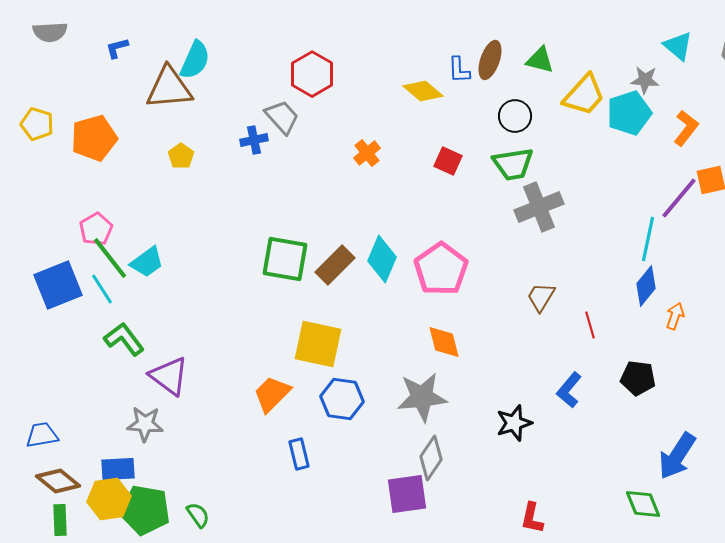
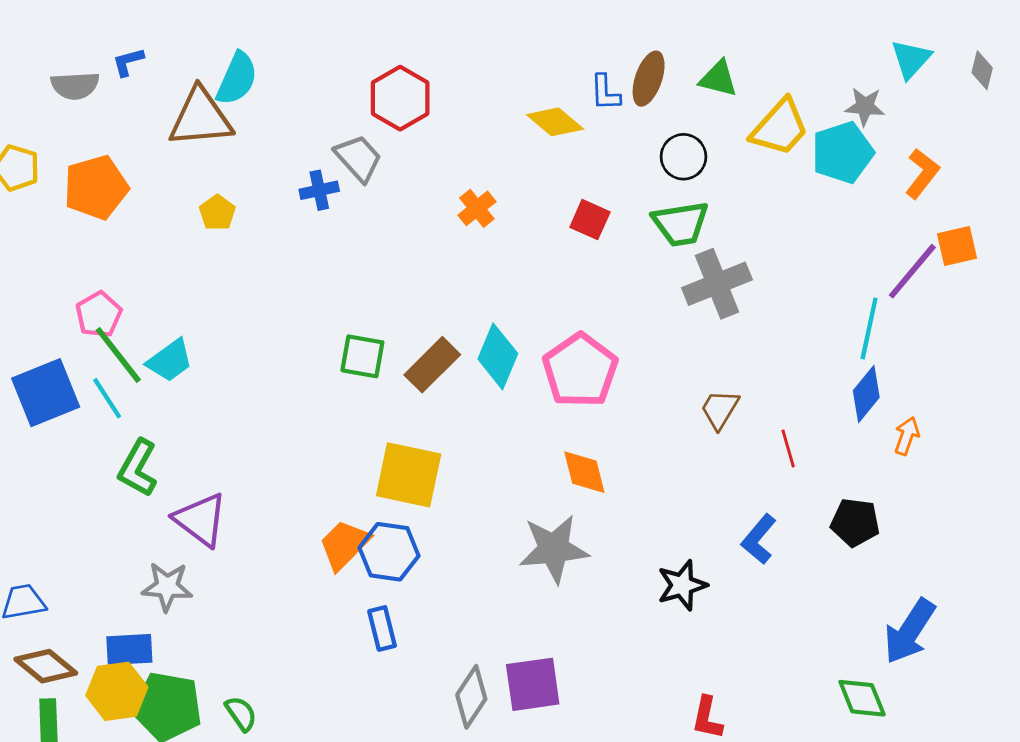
gray semicircle: (50, 32) -> (75, 86), moved
cyan triangle: (678, 46) -> (911, 59), turned 32
green square: (285, 259) -> (362, 356), size x0.7
green L-shape: (124, 339) -> (138, 468), turned -114
blue hexagon: (342, 399) -> (389, 552), moved
gray diamond: (431, 458) -> (471, 697), moved

